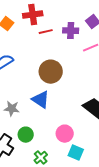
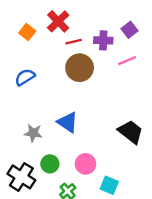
red cross: (33, 15) -> (58, 21), turned -36
brown circle: (51, 72) -> (80, 68), moved
pink circle: (65, 134) -> (86, 164), moved

